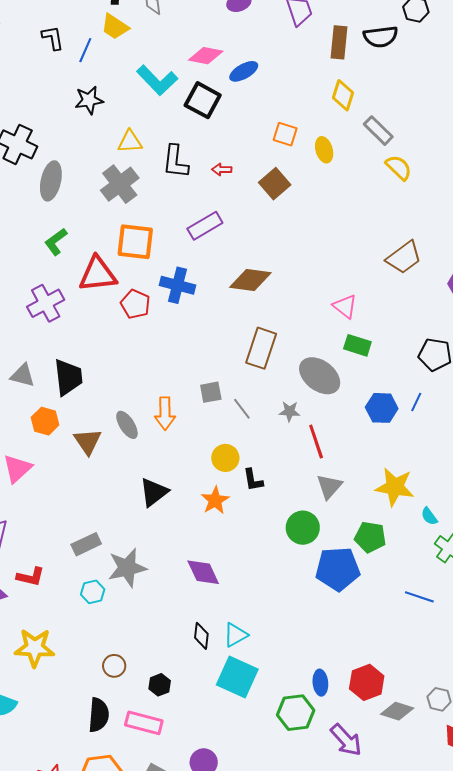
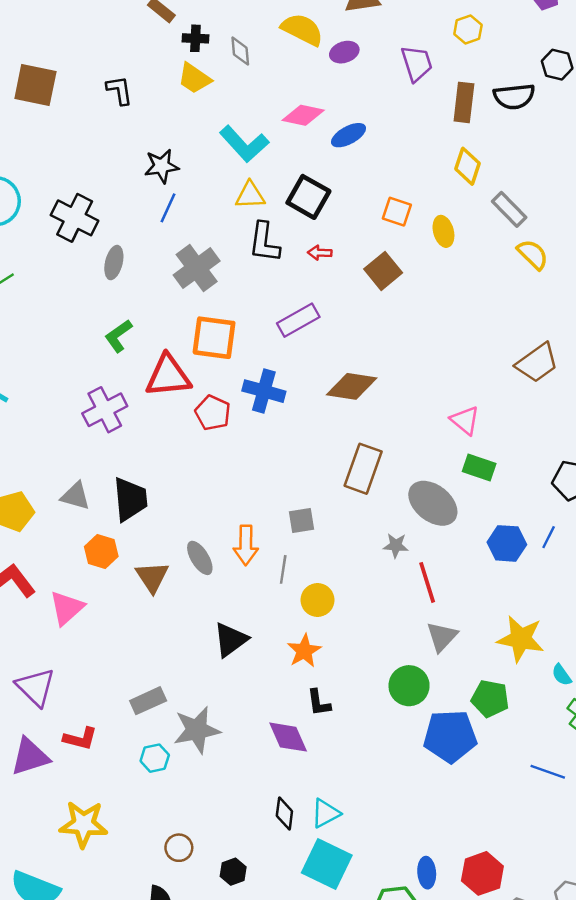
blue line: (85, 50) -> (168, 208), moved
black square: (203, 100) -> (308, 197), moved
yellow triangle: (130, 142) -> (250, 195), moved
gray ellipse: (51, 181) -> (114, 263), size x0.7
gray line: (242, 409) -> (283, 569), moved, turned 45
black L-shape: (253, 480) -> (319, 703), moved

